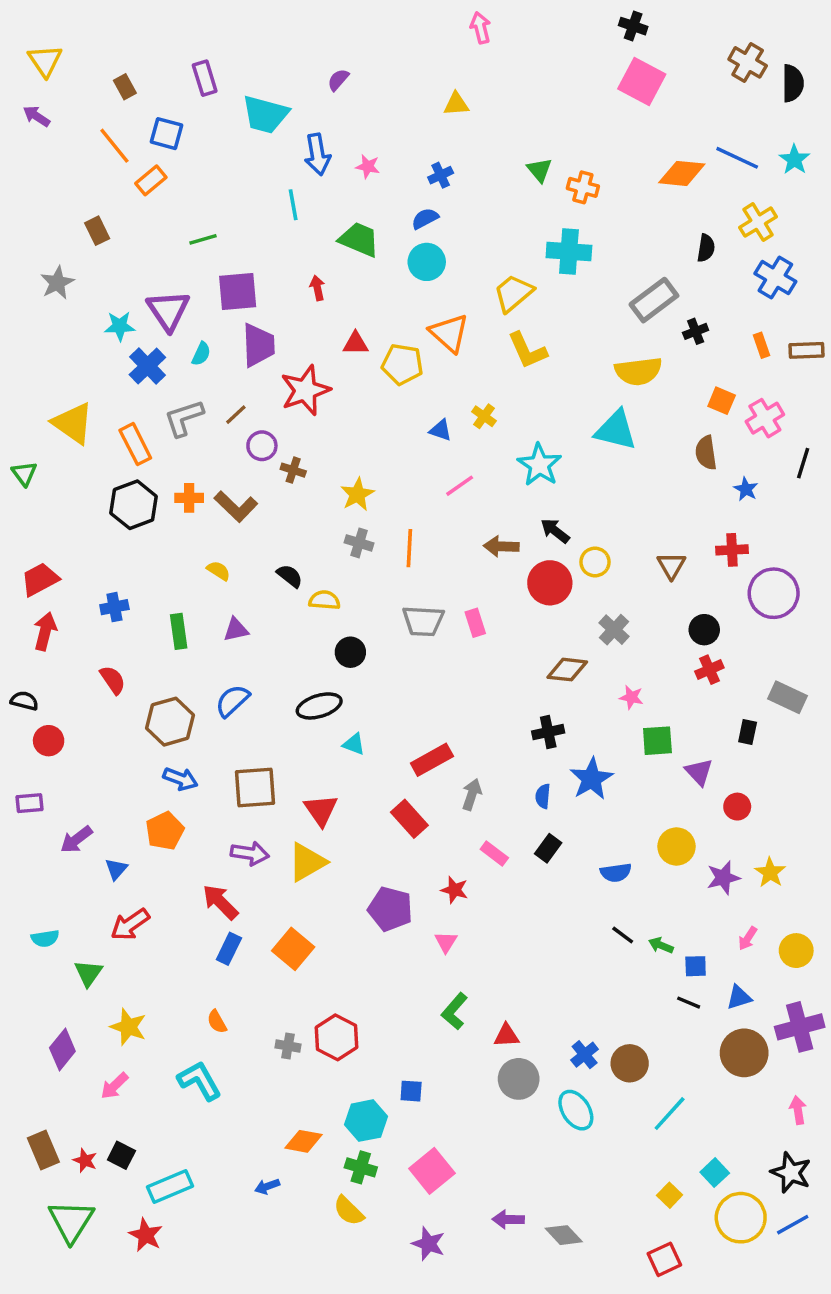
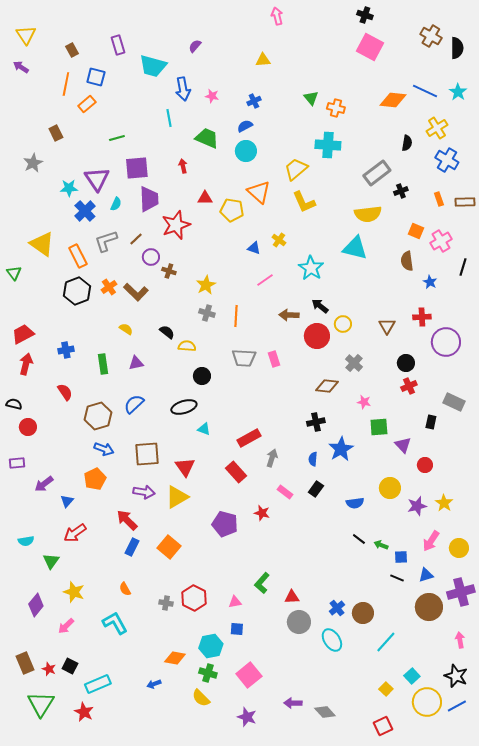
orange line: (114, 146) -> (66, 84), turned 50
orange cross: (189, 498) -> (109, 287), turned -35
pink arrow: (748, 938) -> (431, 541), size x1.5
pink triangle: (446, 942) -> (235, 602), moved, turned 48

